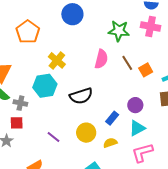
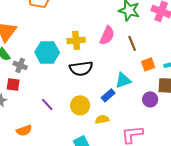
yellow cross: (57, 60) -> (76, 40), moved, turned 36
orange square: (146, 70) -> (148, 64), moved
purple circle: (135, 105) -> (150, 99), moved
cyan triangle: (137, 128) -> (123, 80), moved

